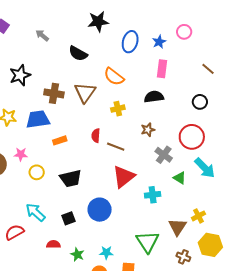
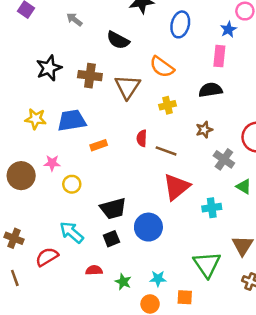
blue star: (159, 42) -> (228, 29), moved
brown cross: (54, 93) -> (90, 76), moved
black trapezoid: (71, 178) -> (113, 209), moved

